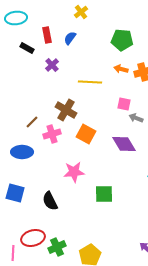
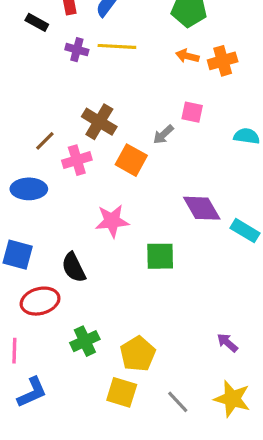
purple cross: (52, 65) -> (77, 50), turned -32
yellow line: (90, 82) -> (117, 46), moved
gray arrow: (136, 118) -> (163, 134), moved, turned -64
purple diamond: (124, 144) -> (202, 208), moved
red ellipse: (33, 238) -> (40, 301), moved

